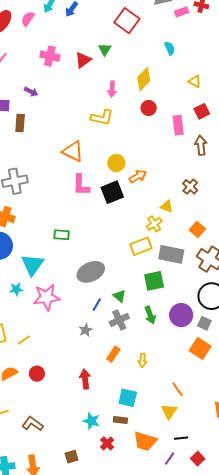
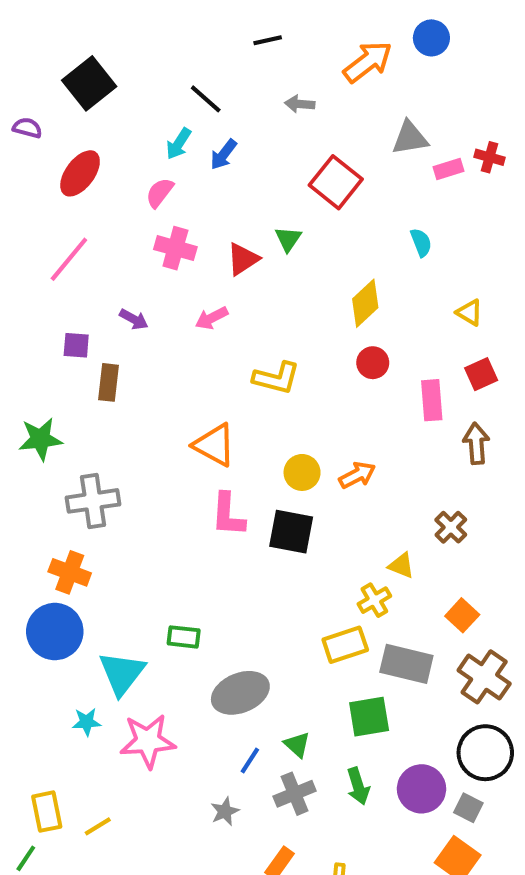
pink semicircle: (28, 19) -> (160, 193), moved
pink arrow: (112, 89) -> (212, 318), moved, turned 56
orange arrow: (138, 176) -> (357, 475), moved
black square: (112, 192) -> (291, 532), turned 30
green rectangle: (62, 235) -> (184, 637), moved

